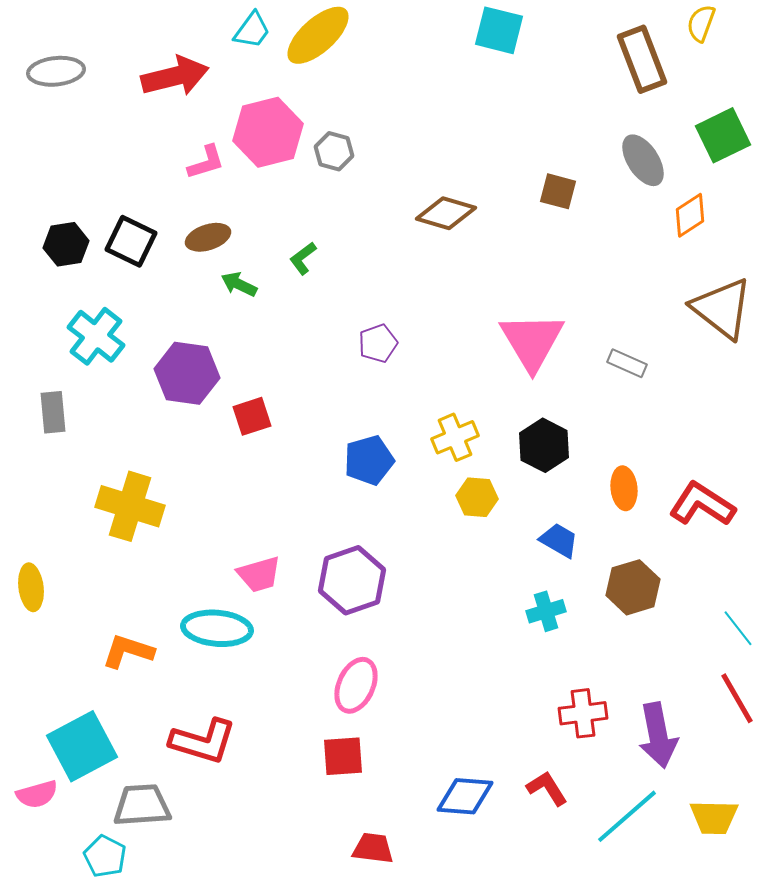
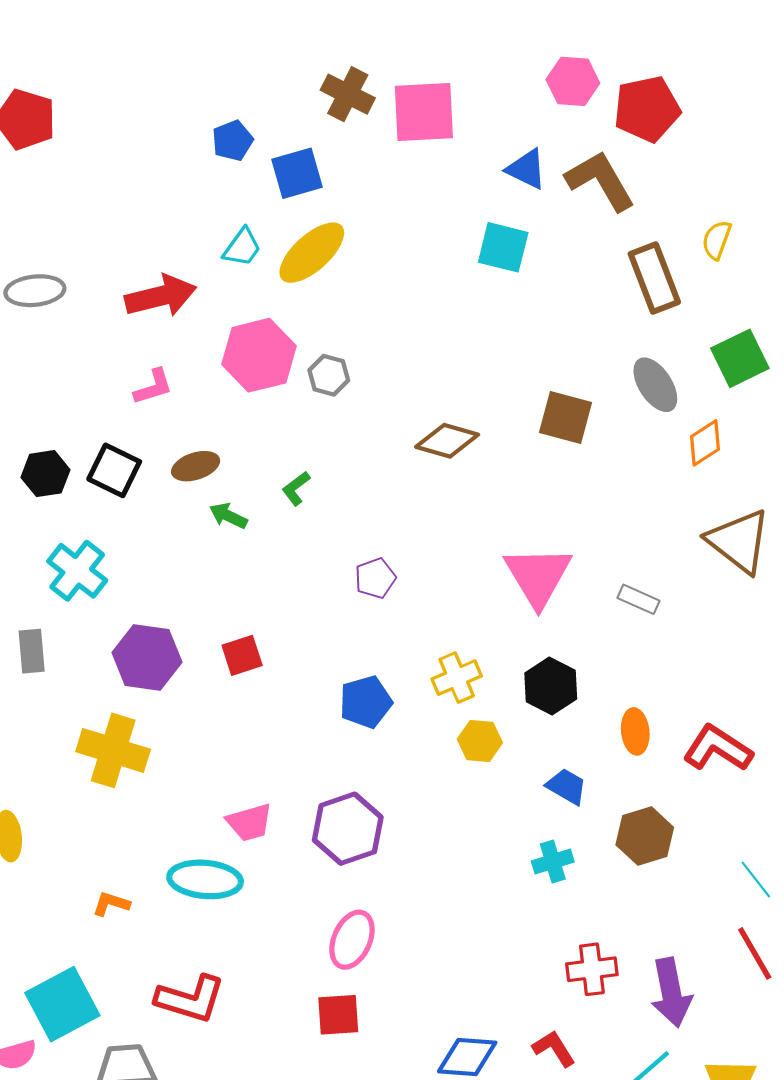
pink L-shape: (206, 162) -> (153, 387), moved
brown square: (558, 191) -> (565, 418), size x1.4
purple hexagon: (187, 373) -> (147, 657), moved
orange L-shape: (128, 651) -> (111, 904), size x0.7

